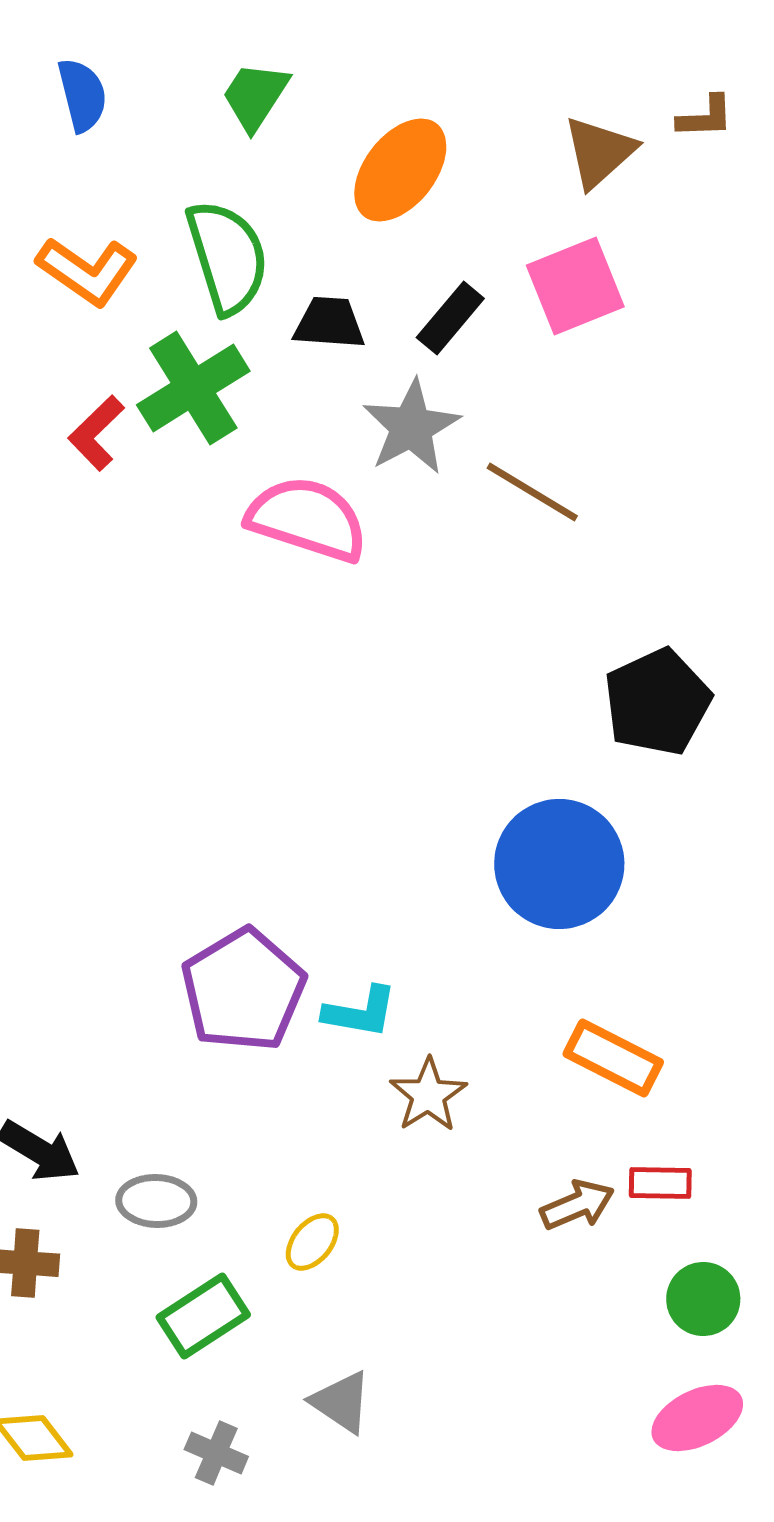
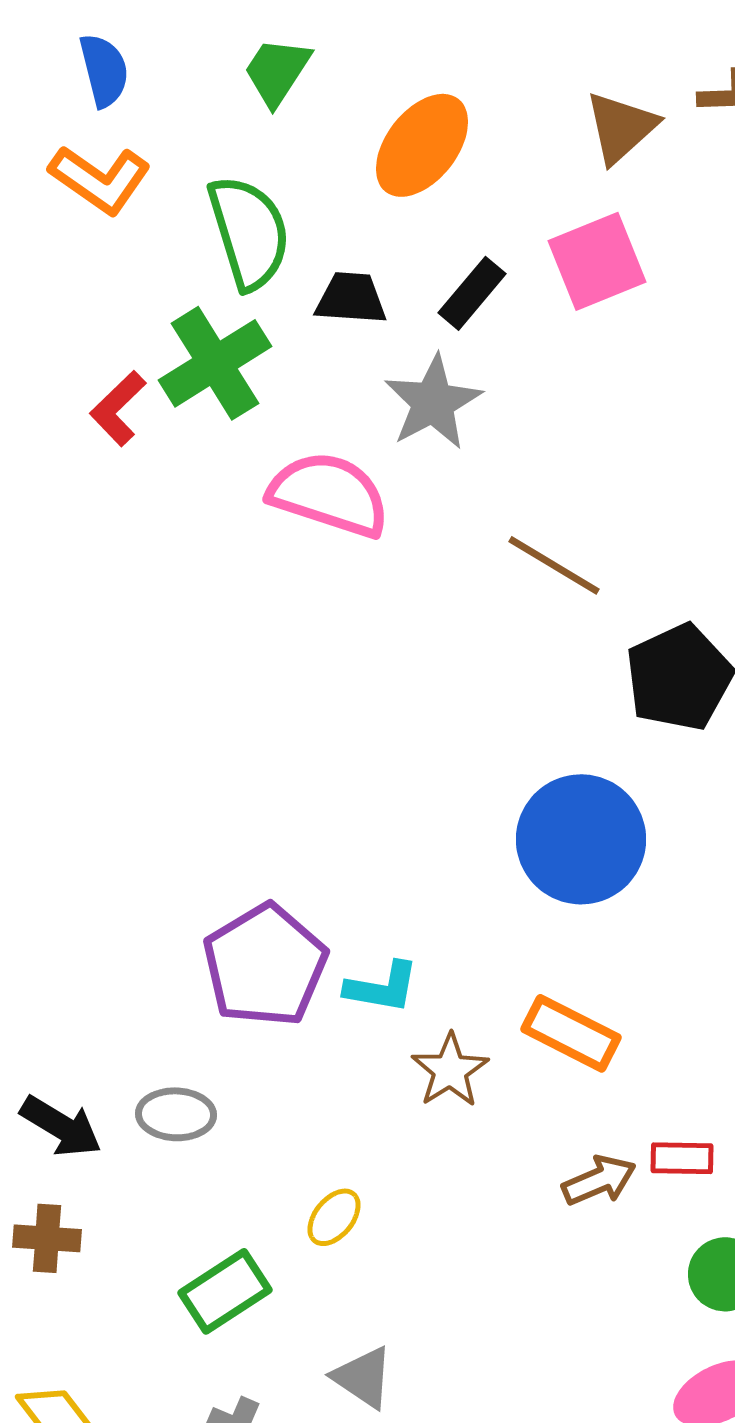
orange L-shape: (87, 271) -> (100, 179), moved
brown line: (532, 492) -> (554, 565), moved
orange rectangle: (613, 1058) -> (571, 1033), moved
gray ellipse: (156, 1201) -> (176, 1114), moved

